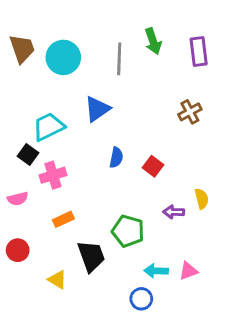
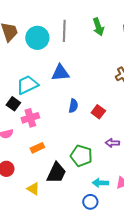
gray line: (119, 59) -> (64, 31), moved
blue triangle: (97, 109) -> (60, 73), turned 30
black trapezoid: (91, 256) -> (56, 173), turned 45

